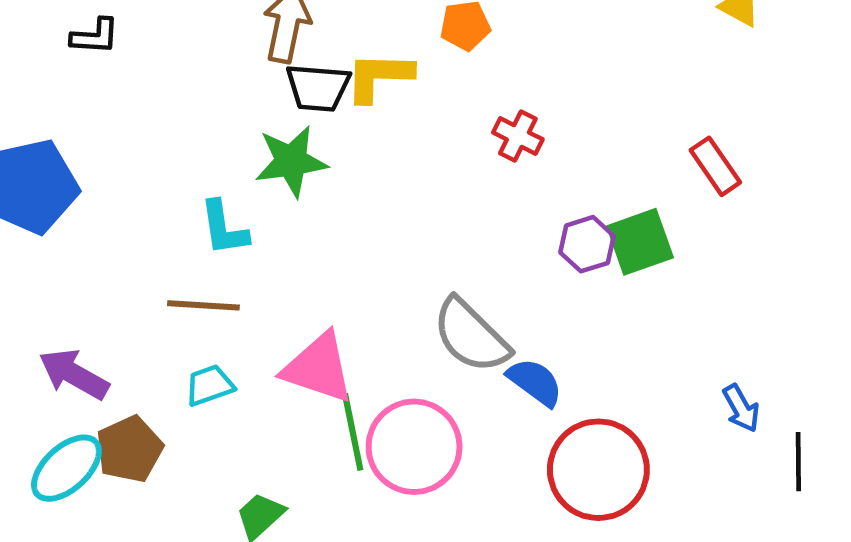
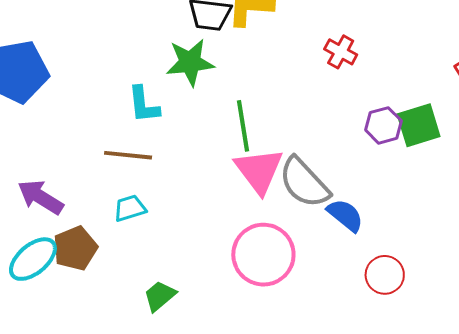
pink triangle: (318, 368) -> (259, 171), moved, turned 32
green line: (353, 432) -> (243, 126), moved
red circle: (598, 470) -> (385, 275), size x0.6

